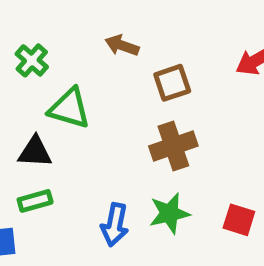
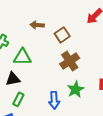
green rectangle: (35, 201) -> (18, 99), turned -32

